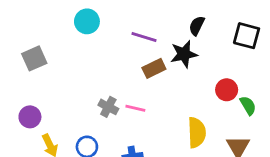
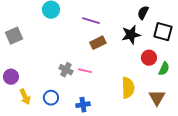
black semicircle: (197, 26) -> (143, 13), moved
black square: (247, 36) -> (163, 32), moved
black star: (184, 54) -> (131, 35), moved
green semicircle: (248, 105) -> (164, 69), turned 56

